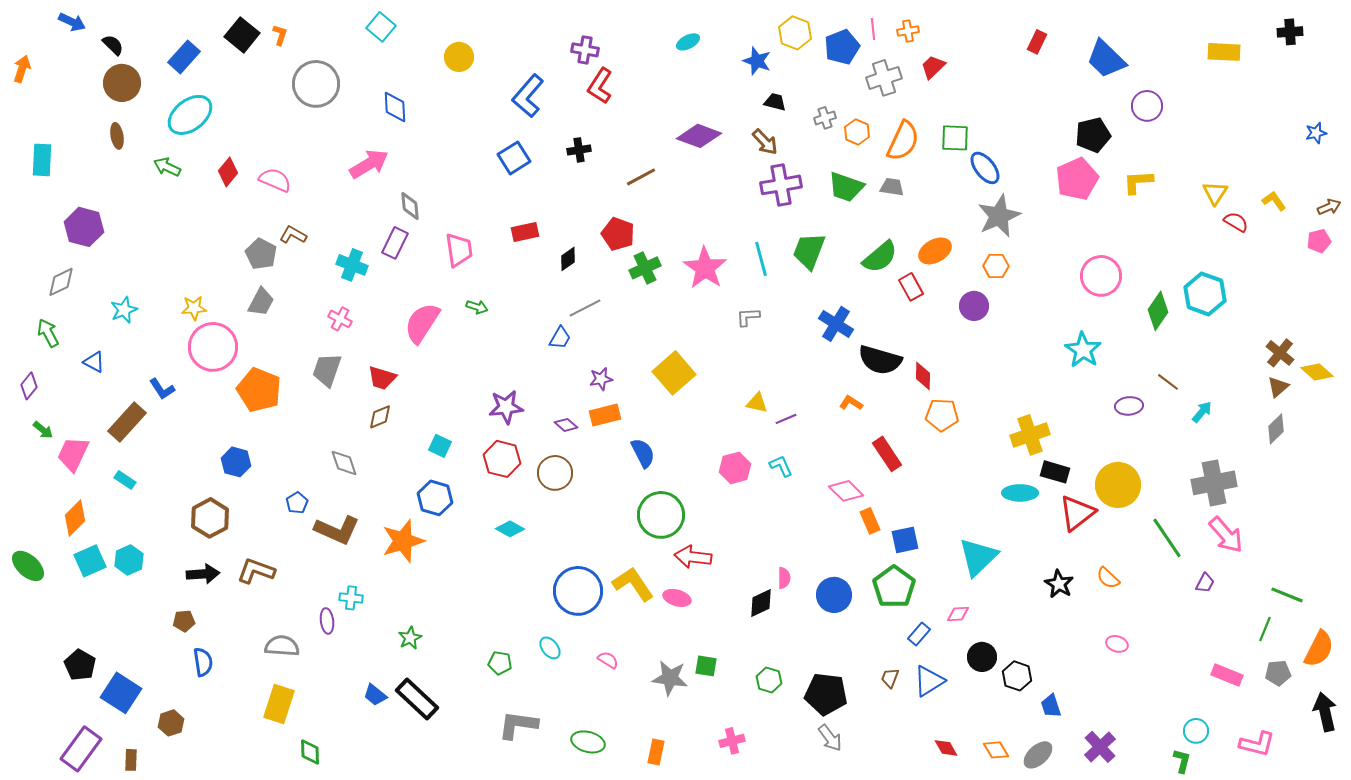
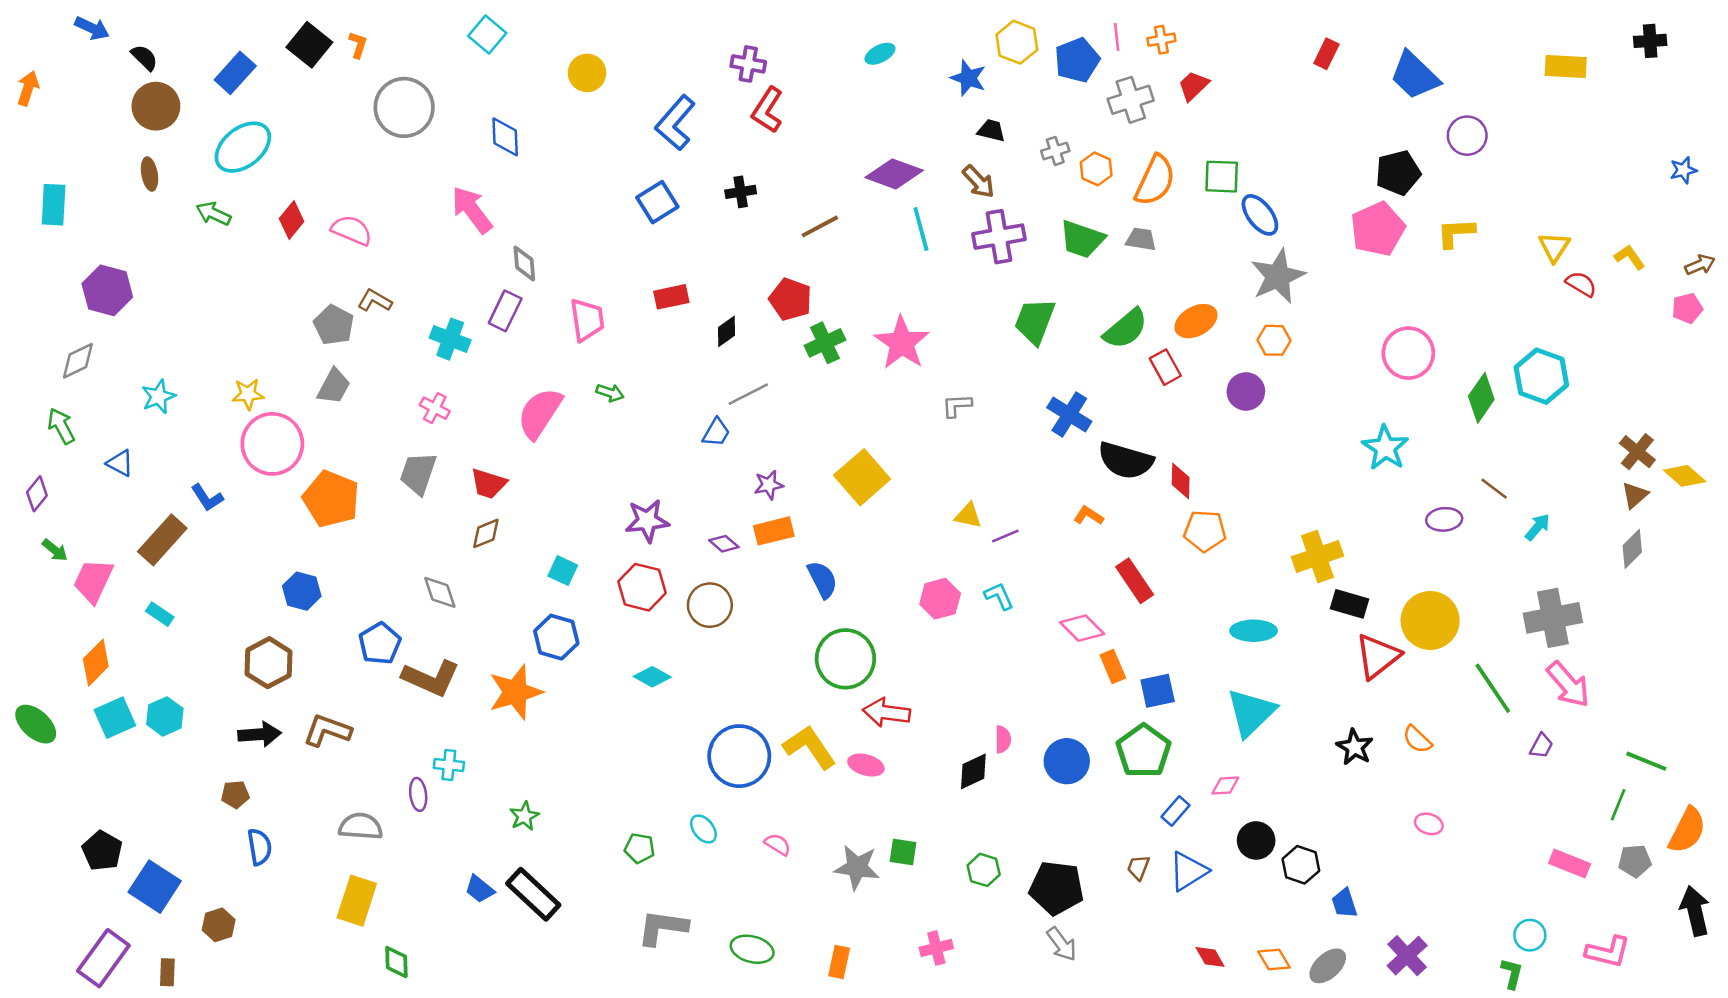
pink arrow: (369, 164) -> (472, 210), turned -96
cyan line: (761, 259) -> (921, 229), moved
cyan ellipse: (1020, 493) -> (1254, 631), moved
blue pentagon: (297, 503) -> (380, 643), size x1.5

